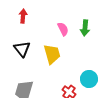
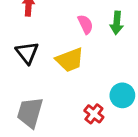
yellow trapezoid: (52, 54) -> (70, 60), turned 85

